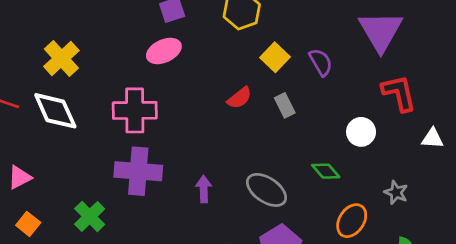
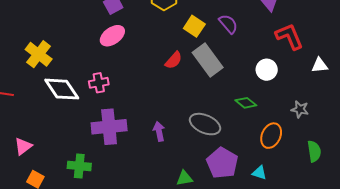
gray rectangle: (285, 105) -> (208, 60), size x1.8
pink cross: (135, 110) -> (99, 83), size x0.6
white diamond: (55, 111) -> (62, 89), moved
green cross: (90, 216) -> (79, 166), turned -30

